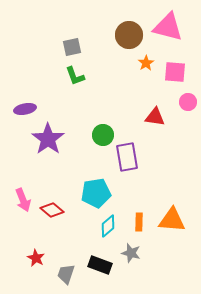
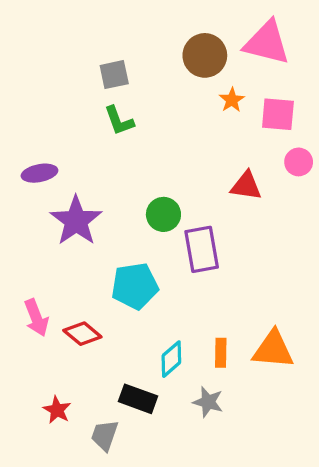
cyan pentagon: (96, 193) -> (135, 286), moved
black rectangle: (100, 265) -> (138, 399), moved

